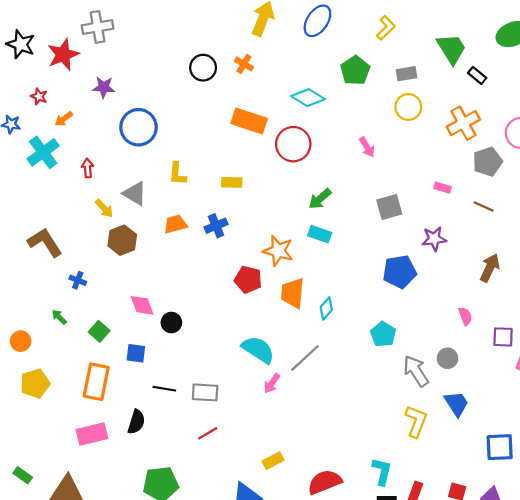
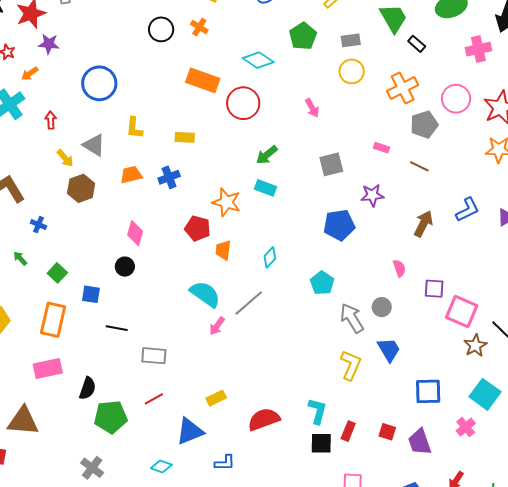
purple star: (104, 87) -> (49, 44), moved
orange trapezoid: (293, 293) -> (223, 250), moved, size x0.7
pink diamond: (142, 305) -> (135, 233), moved, turned 35
gray rectangle: (205, 392) -> (154, 356), moved
black semicircle: (136, 422) -> (87, 388), moved
red line: (208, 433) -> (154, 399), moved

